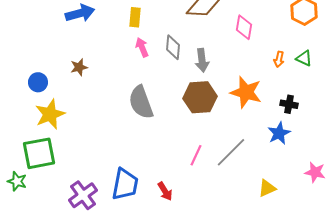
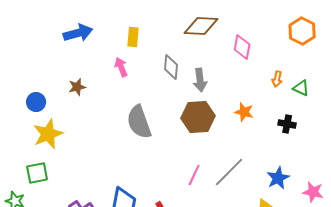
pink arrow: (142, 47) -> (121, 67), moved
green triangle: (304, 58) -> (301, 88), moved
orange star: (246, 92) -> (244, 112), size x0.6
blue star: (279, 133) -> (278, 178), moved
green square: (39, 153) -> (37, 173), size x0.7

